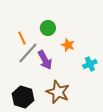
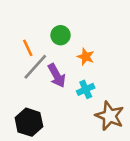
cyan cross: (90, 64) -> (86, 89), moved
brown star: (58, 92) -> (110, 116), moved

